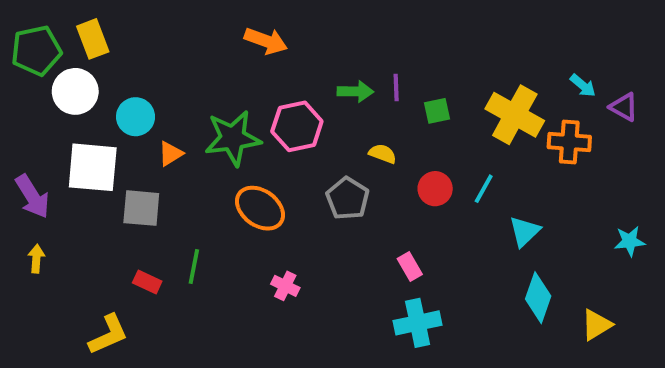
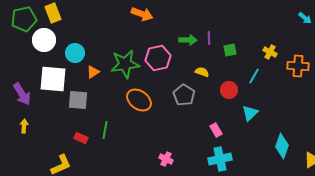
cyan arrow: (583, 86) -> (305, 18), moved
yellow cross: (515, 115) -> (270, 52), size x0.5
cyan line: (484, 189) -> (254, 76), moved
cyan triangle: (525, 231) -> (250, 113), moved
pink cross: (285, 286) -> (166, 159), moved

